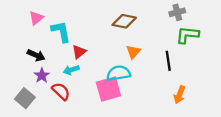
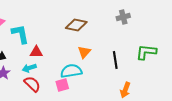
green L-shape: (187, 35) -> (146, 52), moved
red triangle: (79, 52) -> (36, 52), turned 40
pink square: (108, 89) -> (62, 85), size x0.6
red semicircle: (61, 91) -> (32, 84), moved

